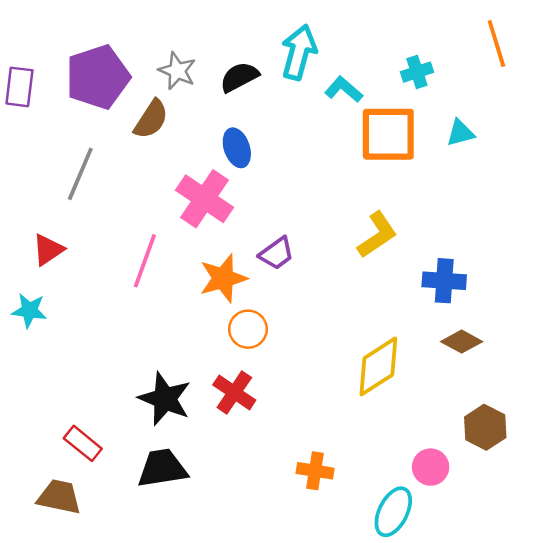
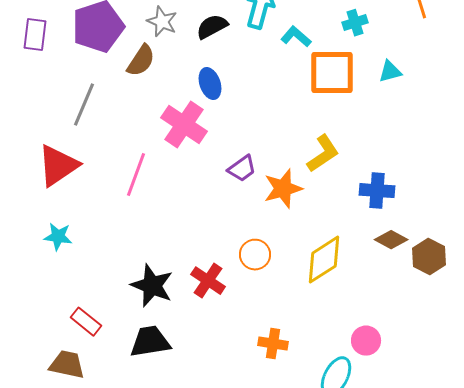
red triangle: (48, 250) -> (58, 166), size x1.6
orange star: (223, 278) -> (283, 189), moved
cyan star: (29, 311) -> (58, 237), moved
orange circle: (248, 329) -> (255, 255), moved
brown hexagon: (485, 427) -> (429, 257), moved

